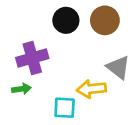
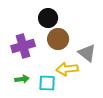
brown circle: (105, 20) -> (58, 39), moved
green arrow: (22, 89) -> (22, 79), moved

